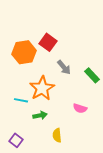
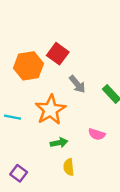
cyan line: (21, 100) -> (13, 117), moved
green arrow: (40, 115) -> (59, 143), moved

